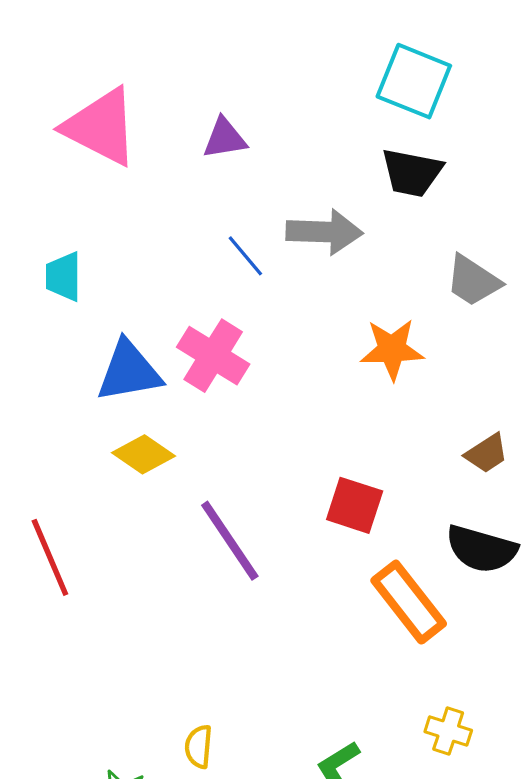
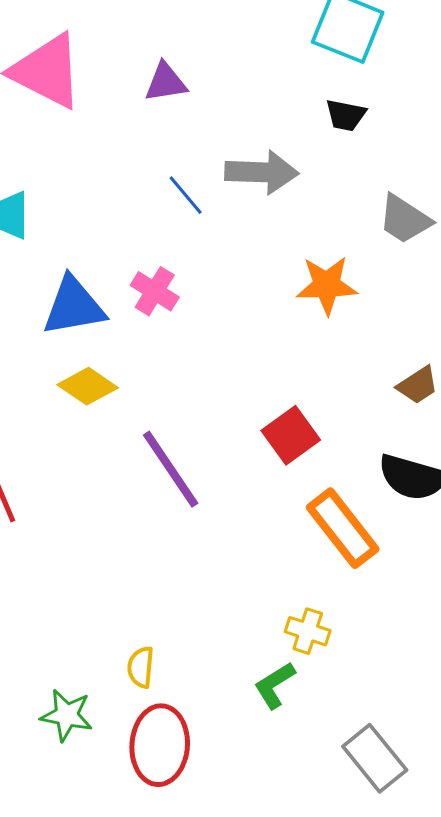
black trapezoid: (412, 173) -> (346, 115), size x0.7
pink cross: (213, 356) -> (155, 291), size x0.7
red square: (355, 505) -> (291, 435), turned 36
yellow cross: (448, 731) -> (308, 631), moved

